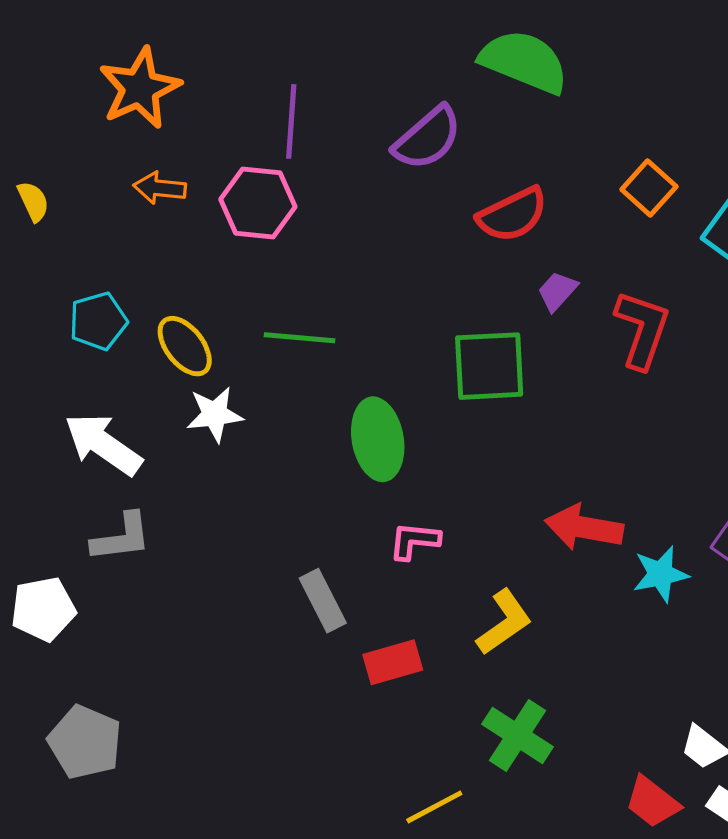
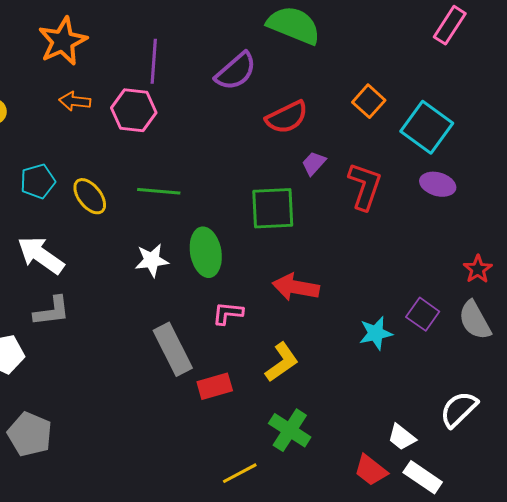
white star: (215, 414) -> (152, 260), moved
red arrow: (584, 527) -> (296, 287), moved
gray rectangle: (323, 601) -> (173, 349), size x1.4

